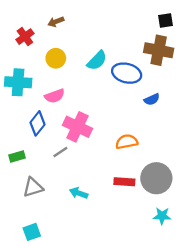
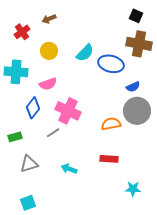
black square: (165, 21) -> (136, 16), moved, turned 32
gray circle: (156, 178) -> (137, 111), moved
cyan star: (162, 216) -> (133, 189), moved

